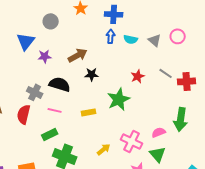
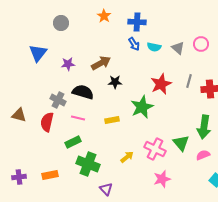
gray circle: (51, 21) -> (61, 23), moved
blue arrow: (111, 36) -> (134, 44), turned 144
blue triangle: (26, 41) -> (38, 53), moved
gray line: (166, 73) -> (189, 81), turned 72
red star: (138, 76) -> (161, 84), size x1.5
pink semicircle: (159, 132) -> (203, 155), moved
green triangle: (158, 154) -> (181, 143), moved

